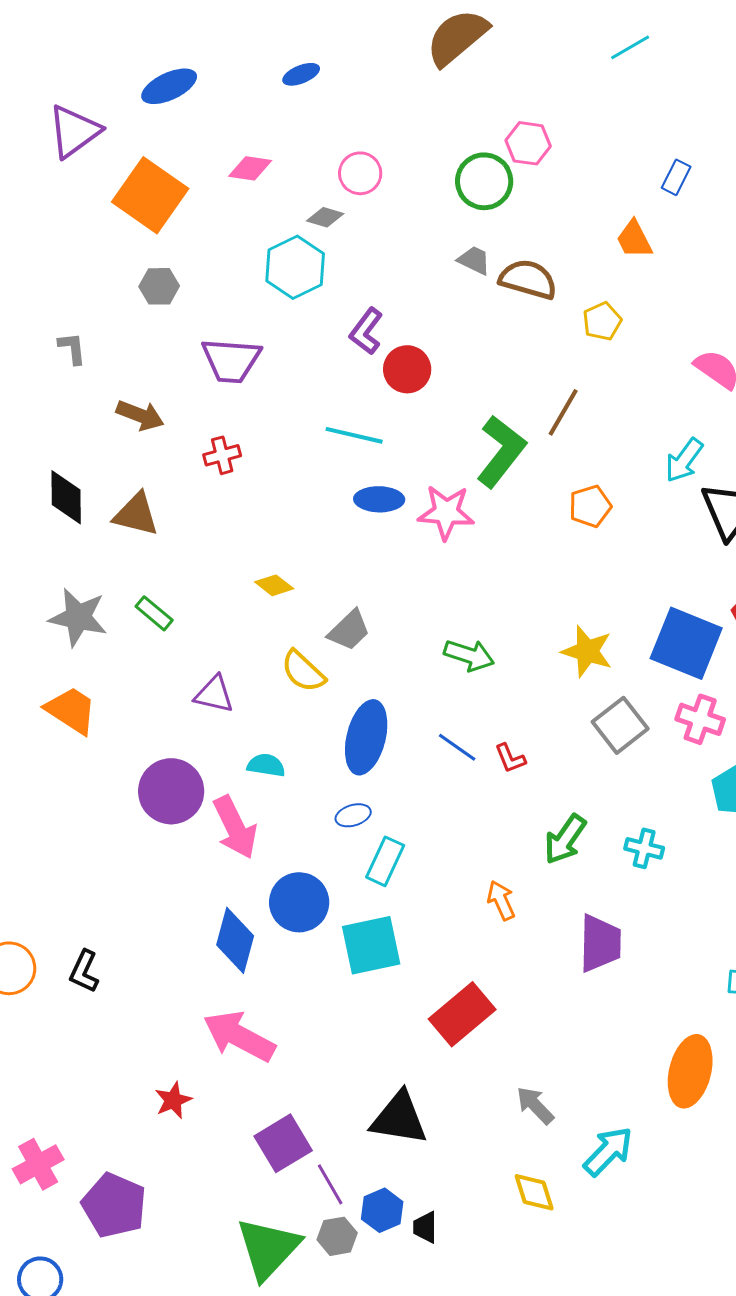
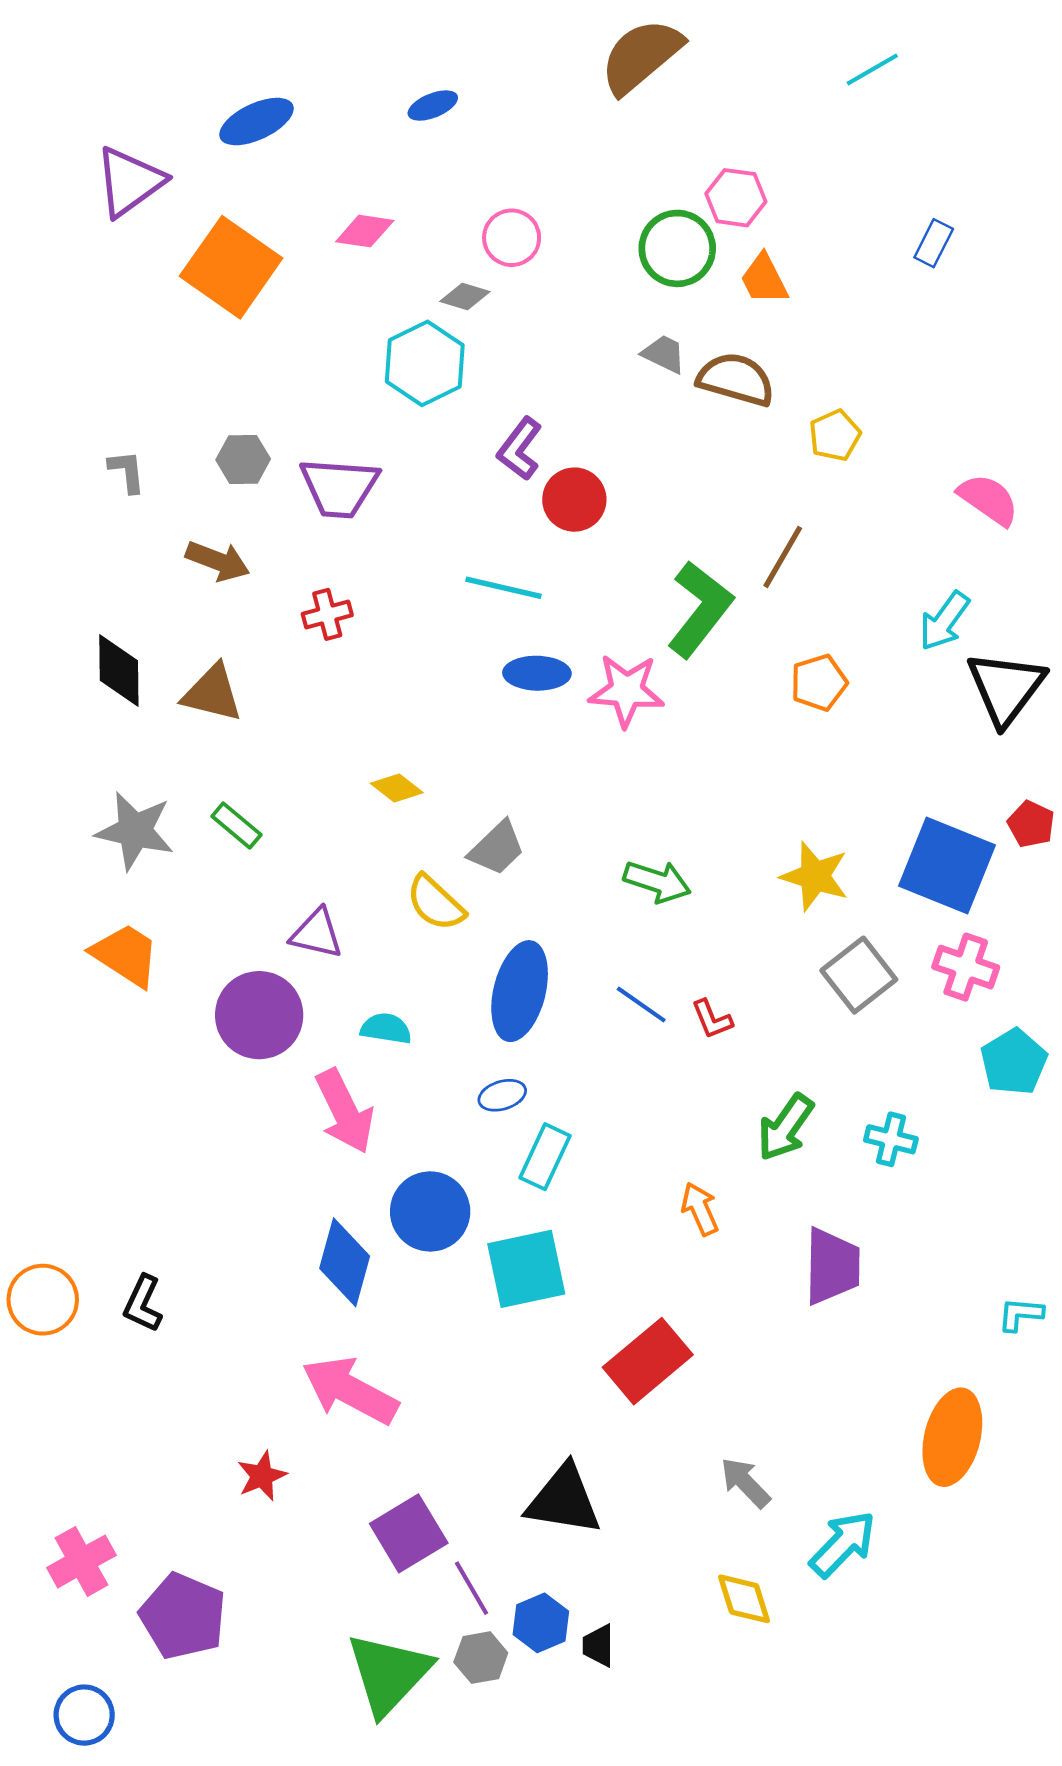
orange trapezoid: (634, 239) -> (764, 279), moved
gray hexagon: (159, 286) -> (243, 459), moved
purple circle: (171, 791) -> (259, 1015), moved

